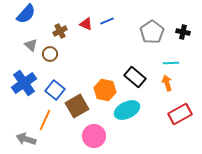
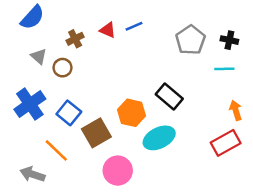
cyan line: (171, 63) -> (224, 69), moved
orange arrow: (167, 83) -> (236, 110), moved
orange line: (45, 120) -> (56, 150), turned -70

